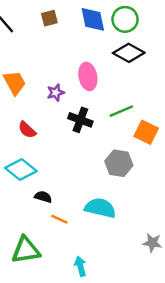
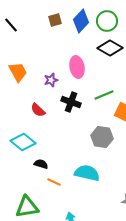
brown square: (49, 18) -> (55, 20), moved
blue diamond: (93, 19) -> (81, 21), turned 55
red semicircle: (27, 130) -> (38, 110), moved

